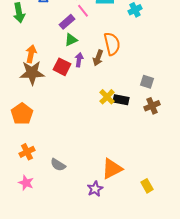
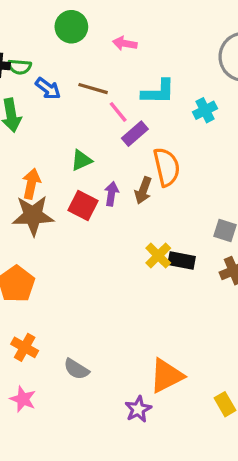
purple rectangle: (67, 22) -> (135, 134), moved
green triangle: (71, 40) -> (81, 160), moved
orange cross: (27, 152) -> (25, 347), turned -35

